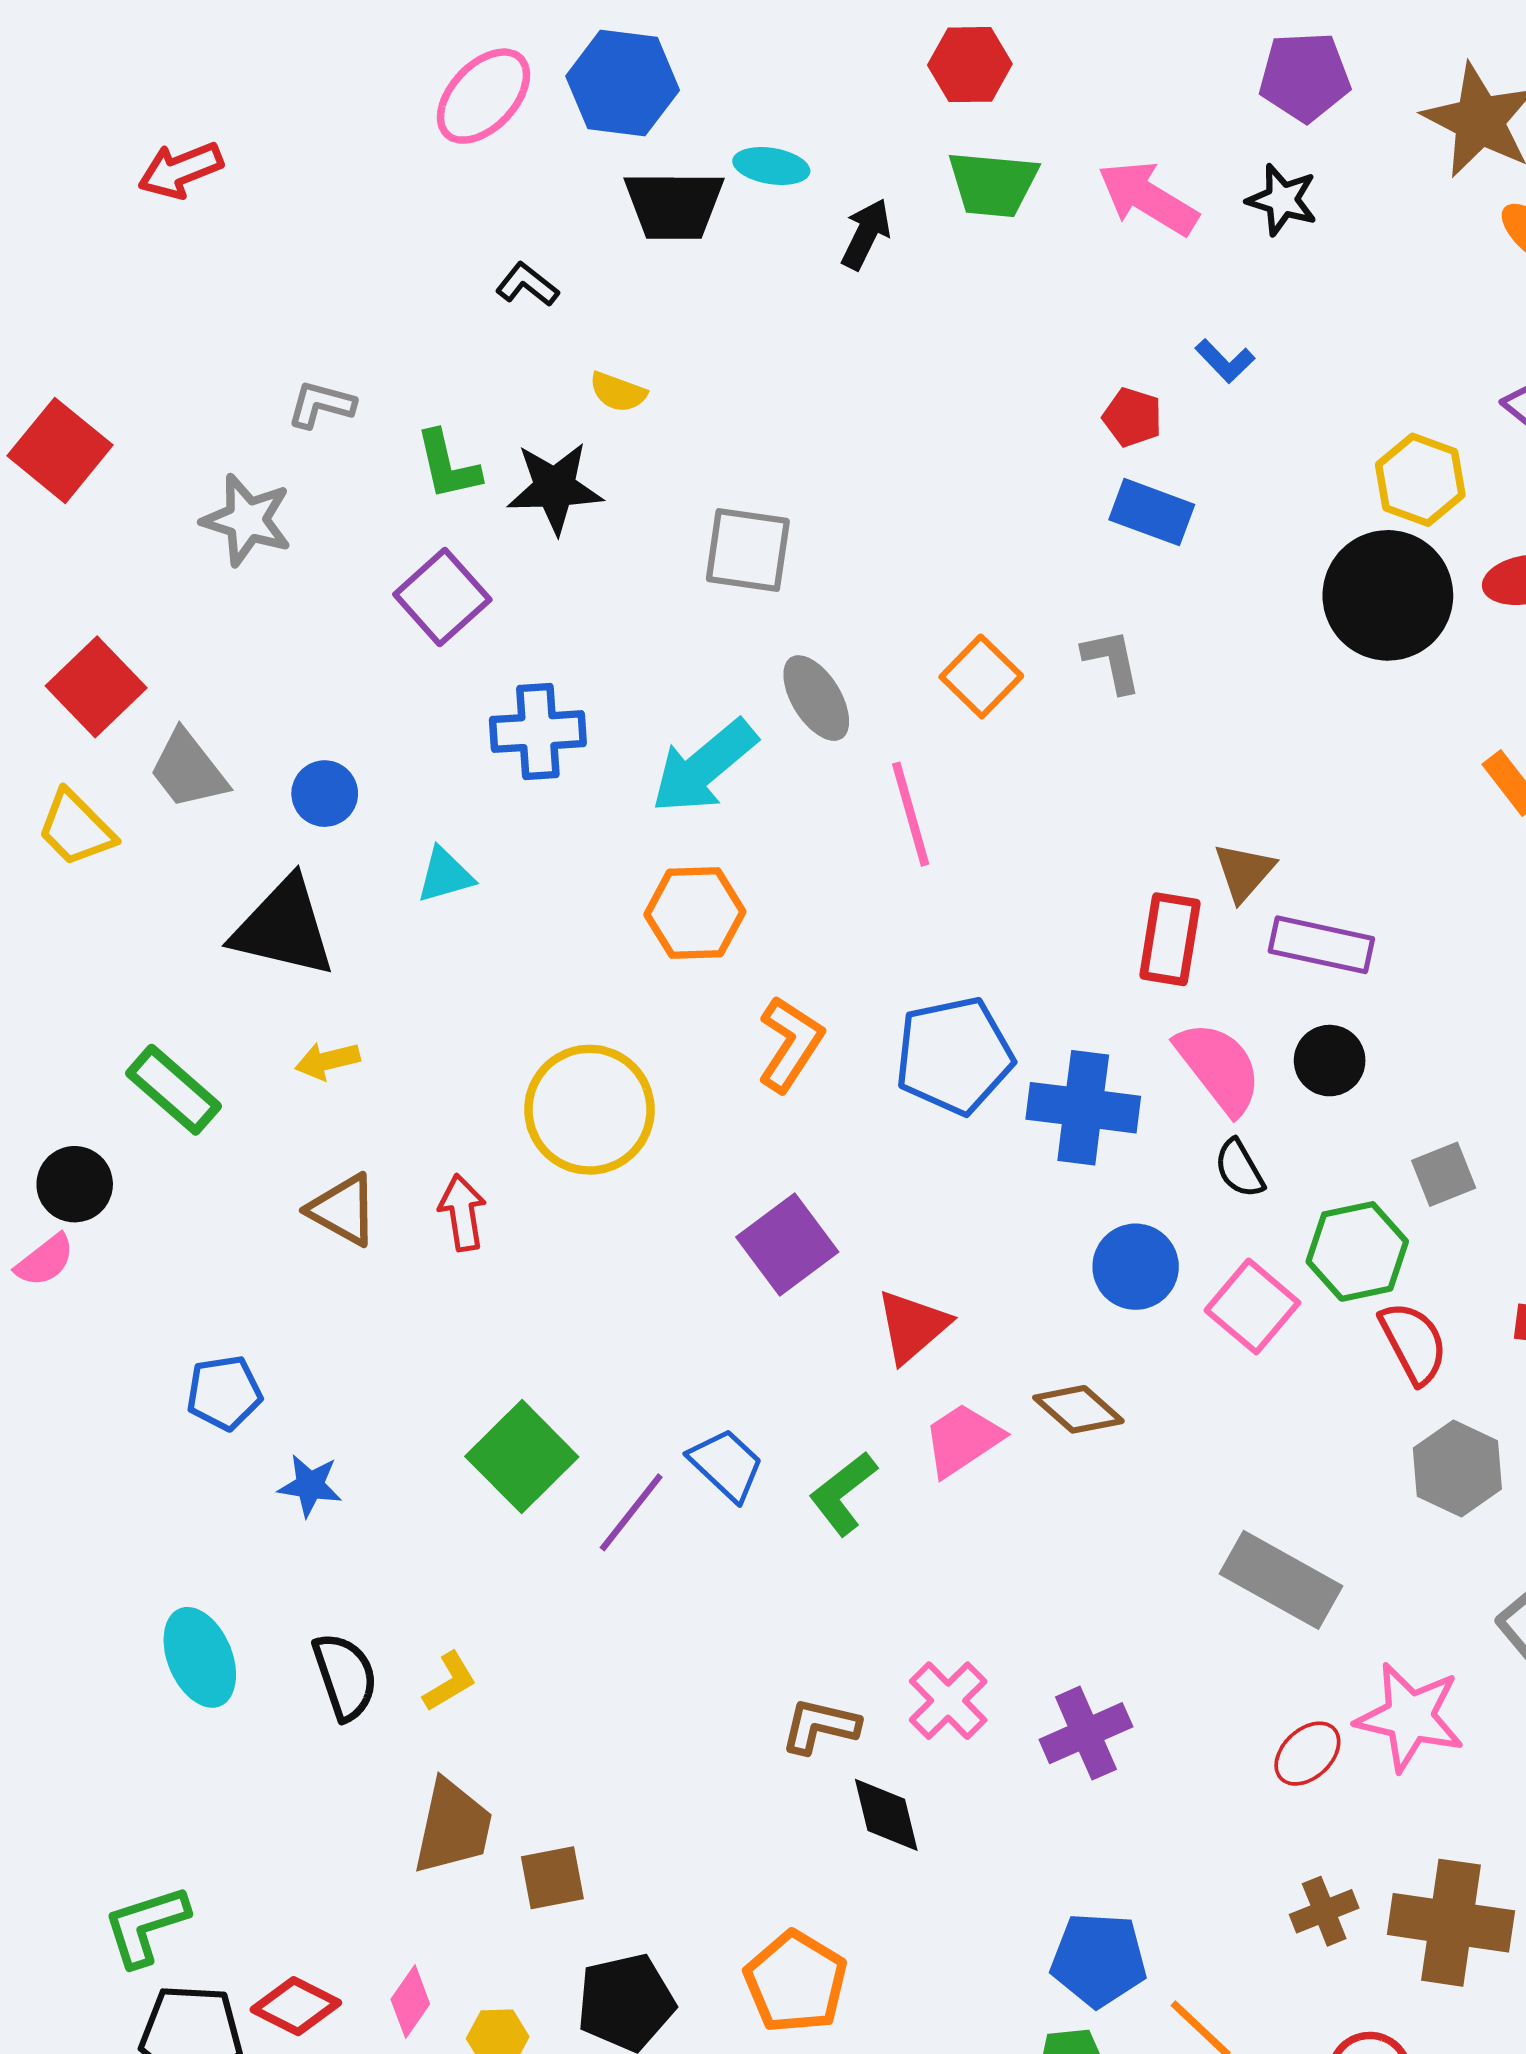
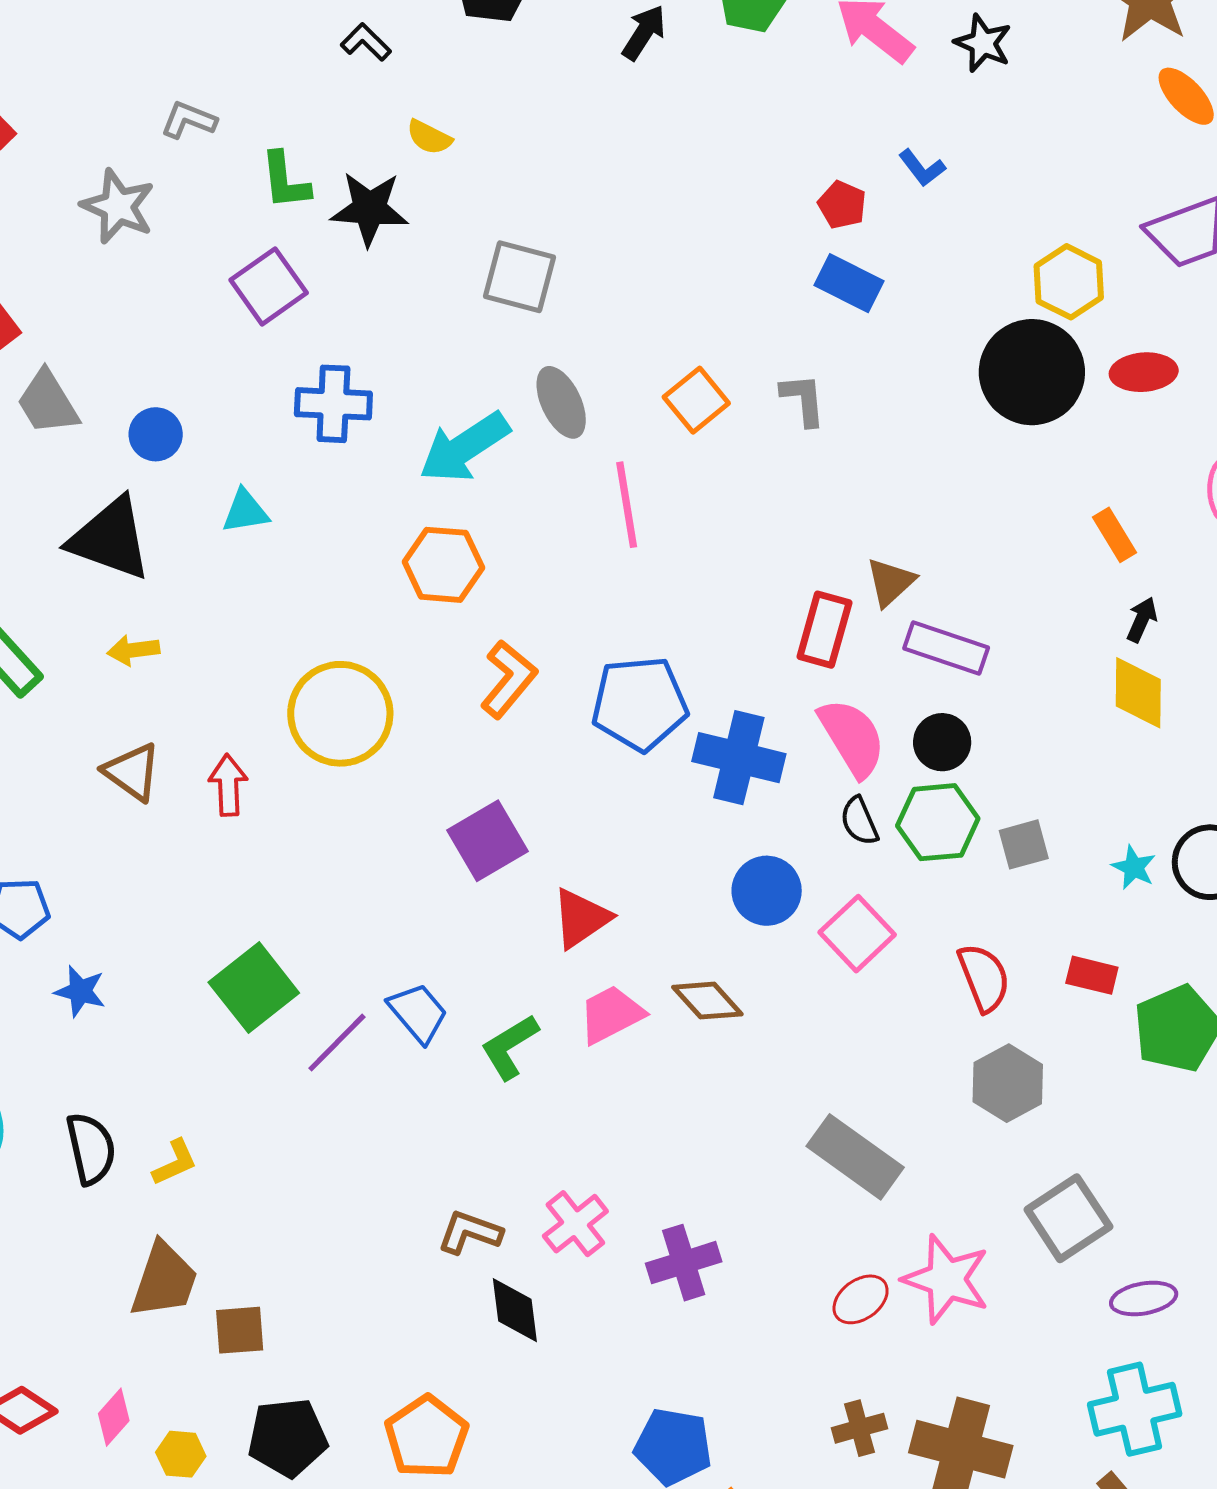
green hexagon: (1357, 1251) -> (938, 822), moved

